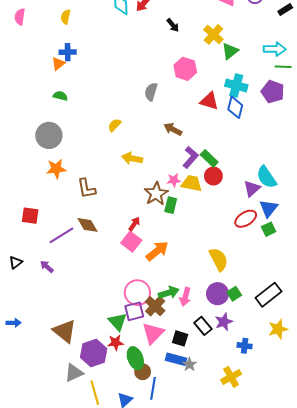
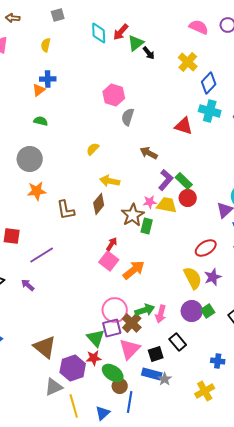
green triangle: (230, 51) -> (136, 43), moved
pink hexagon: (185, 69) -> (114, 95), moved
blue diamond: (235, 107) -> (209, 83), moved, turned 30
red ellipse: (246, 219) -> (206, 248), moved
brown diamond: (87, 225) -> (99, 204), moved, turned 70
purple star: (224, 322) -> (213, 277), moved
black square: (180, 338) -> (156, 354), turned -35
green ellipse: (135, 358) -> (113, 373), turned -35

